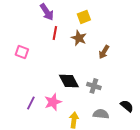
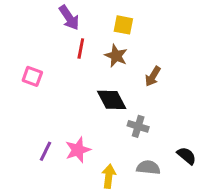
yellow square: (84, 17) -> (123, 25), turned 32
black diamond: (69, 81) -> (112, 100), moved

